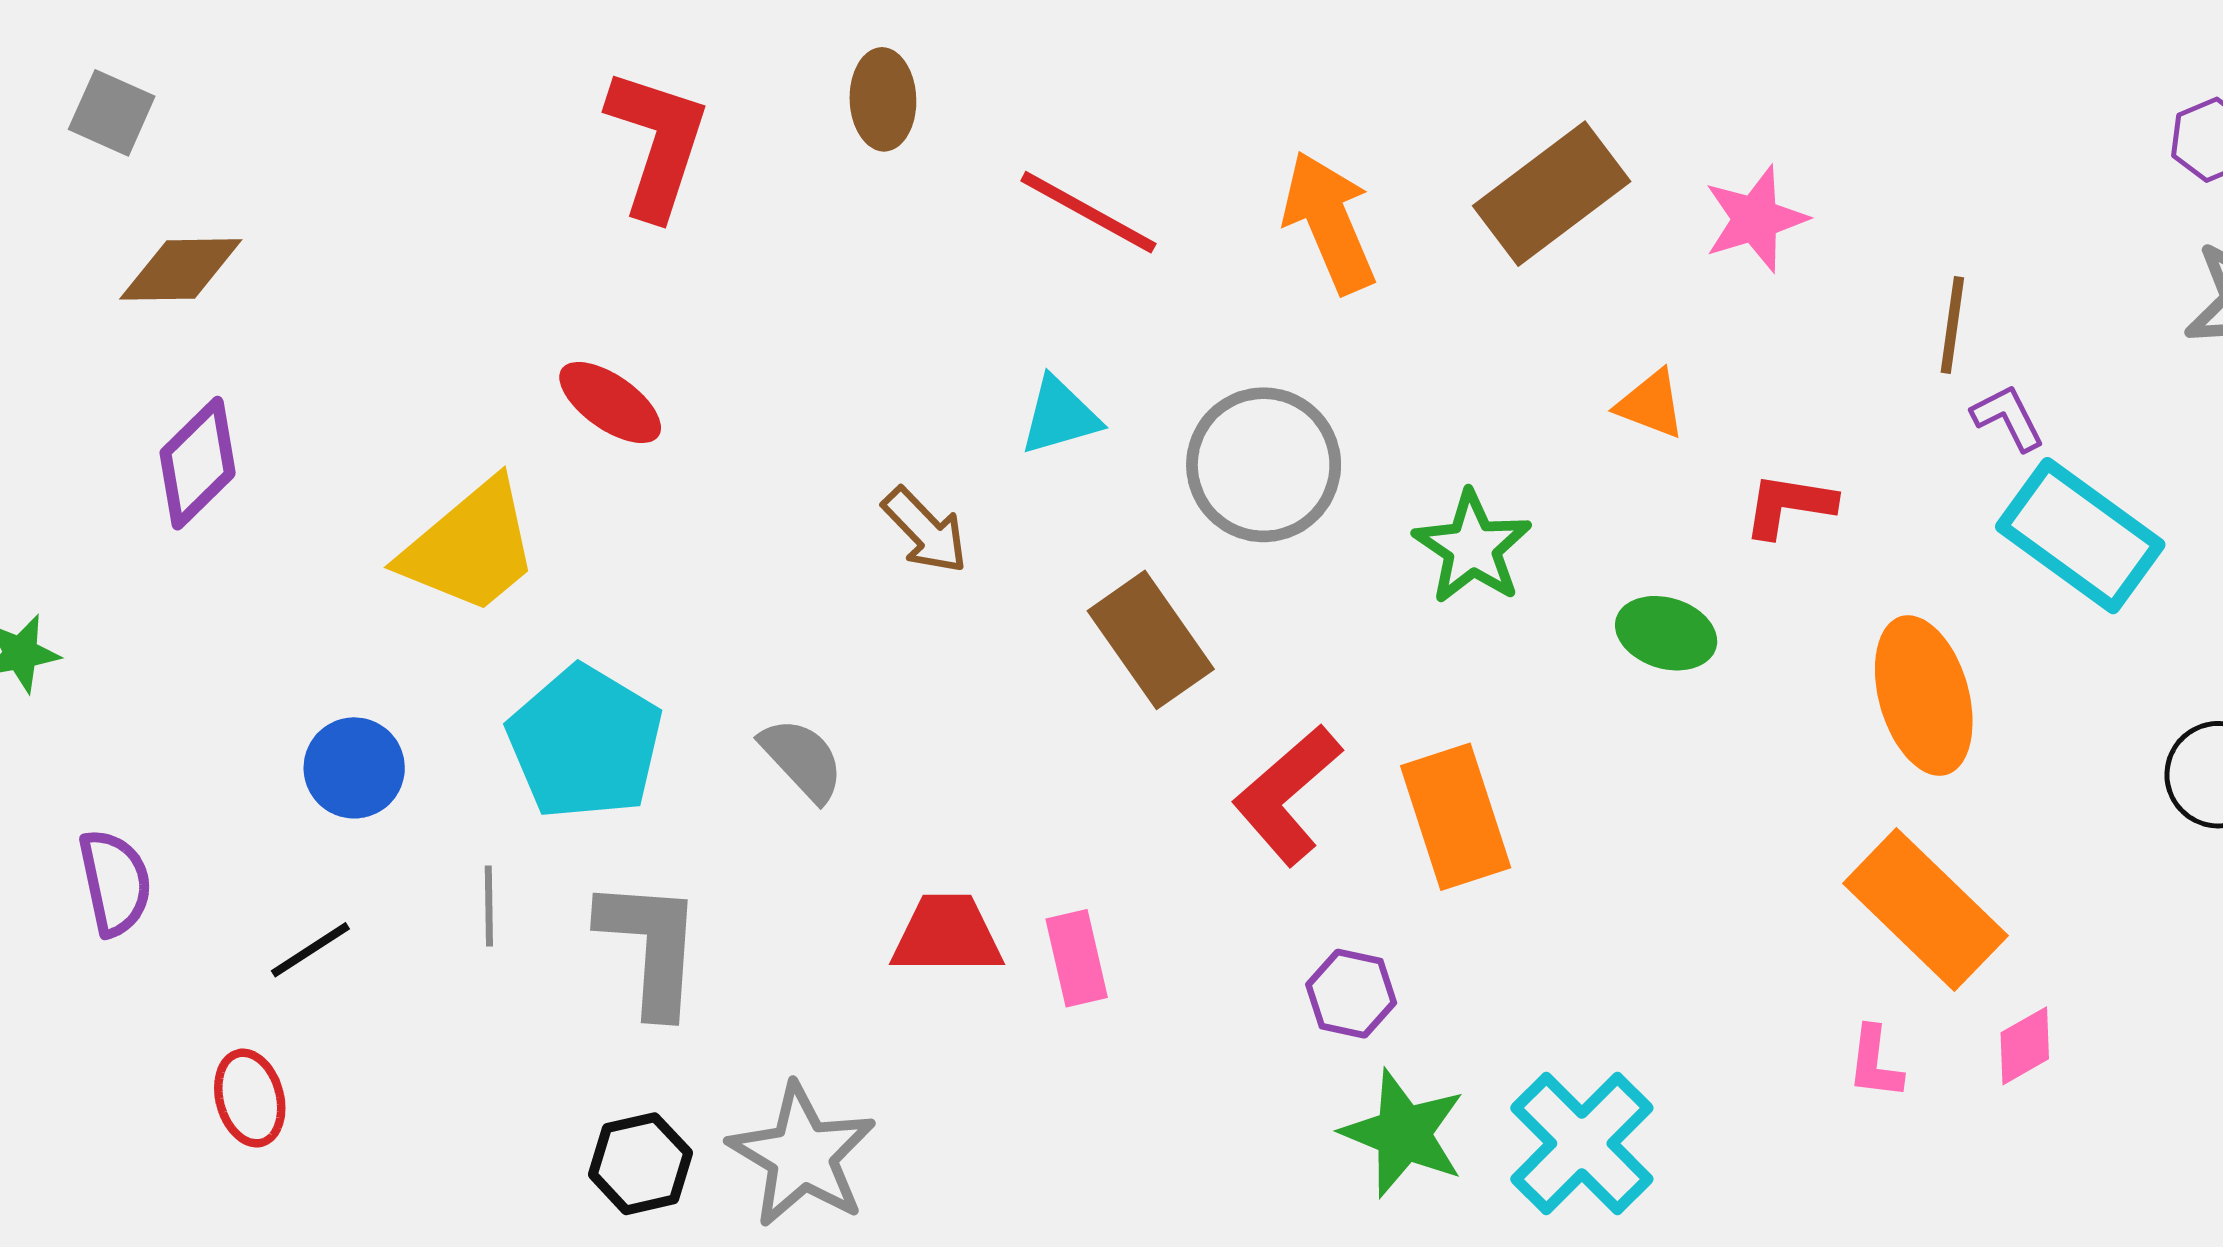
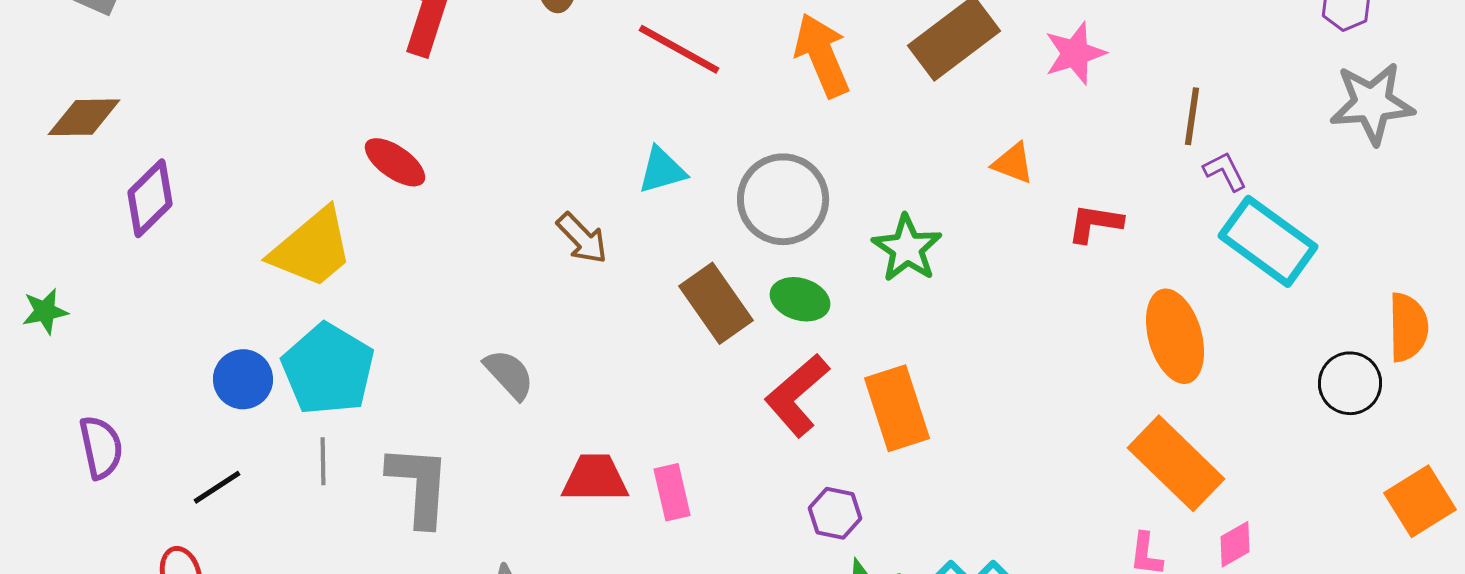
brown diamond: (181, 269) -> (84, 117), moved
green ellipse: (1666, 633) -> (800, 299), moved
cyan pentagon: (585, 743) -> (328, 369), moved

